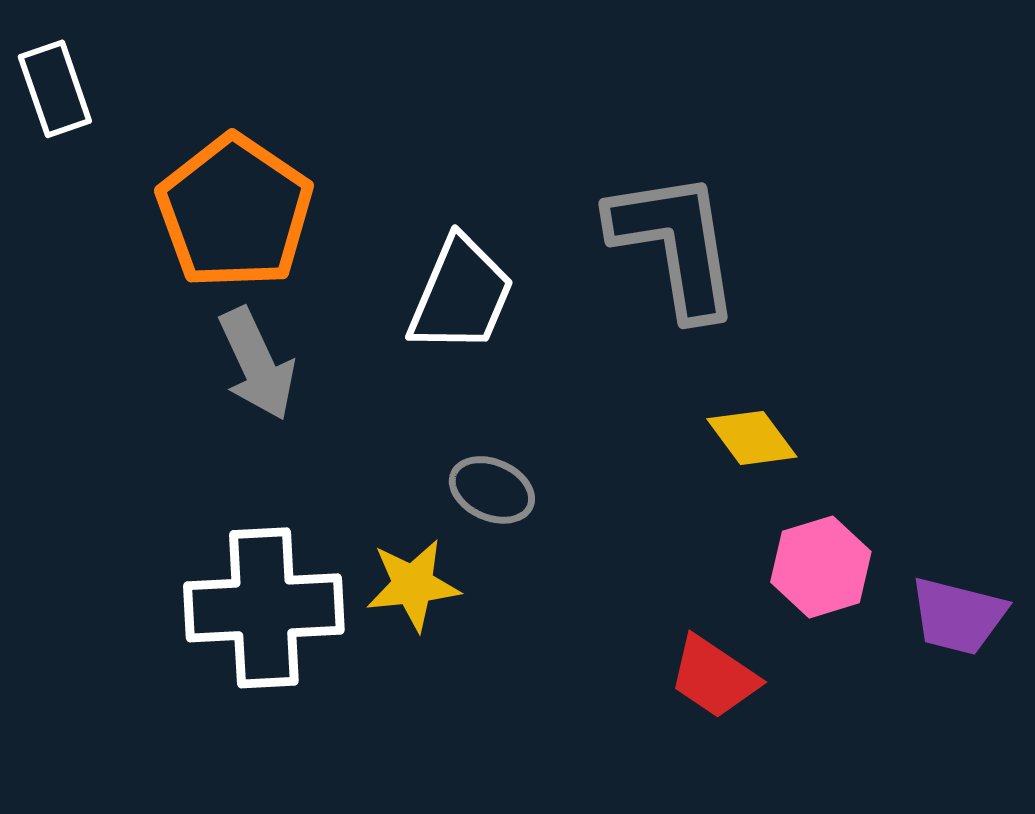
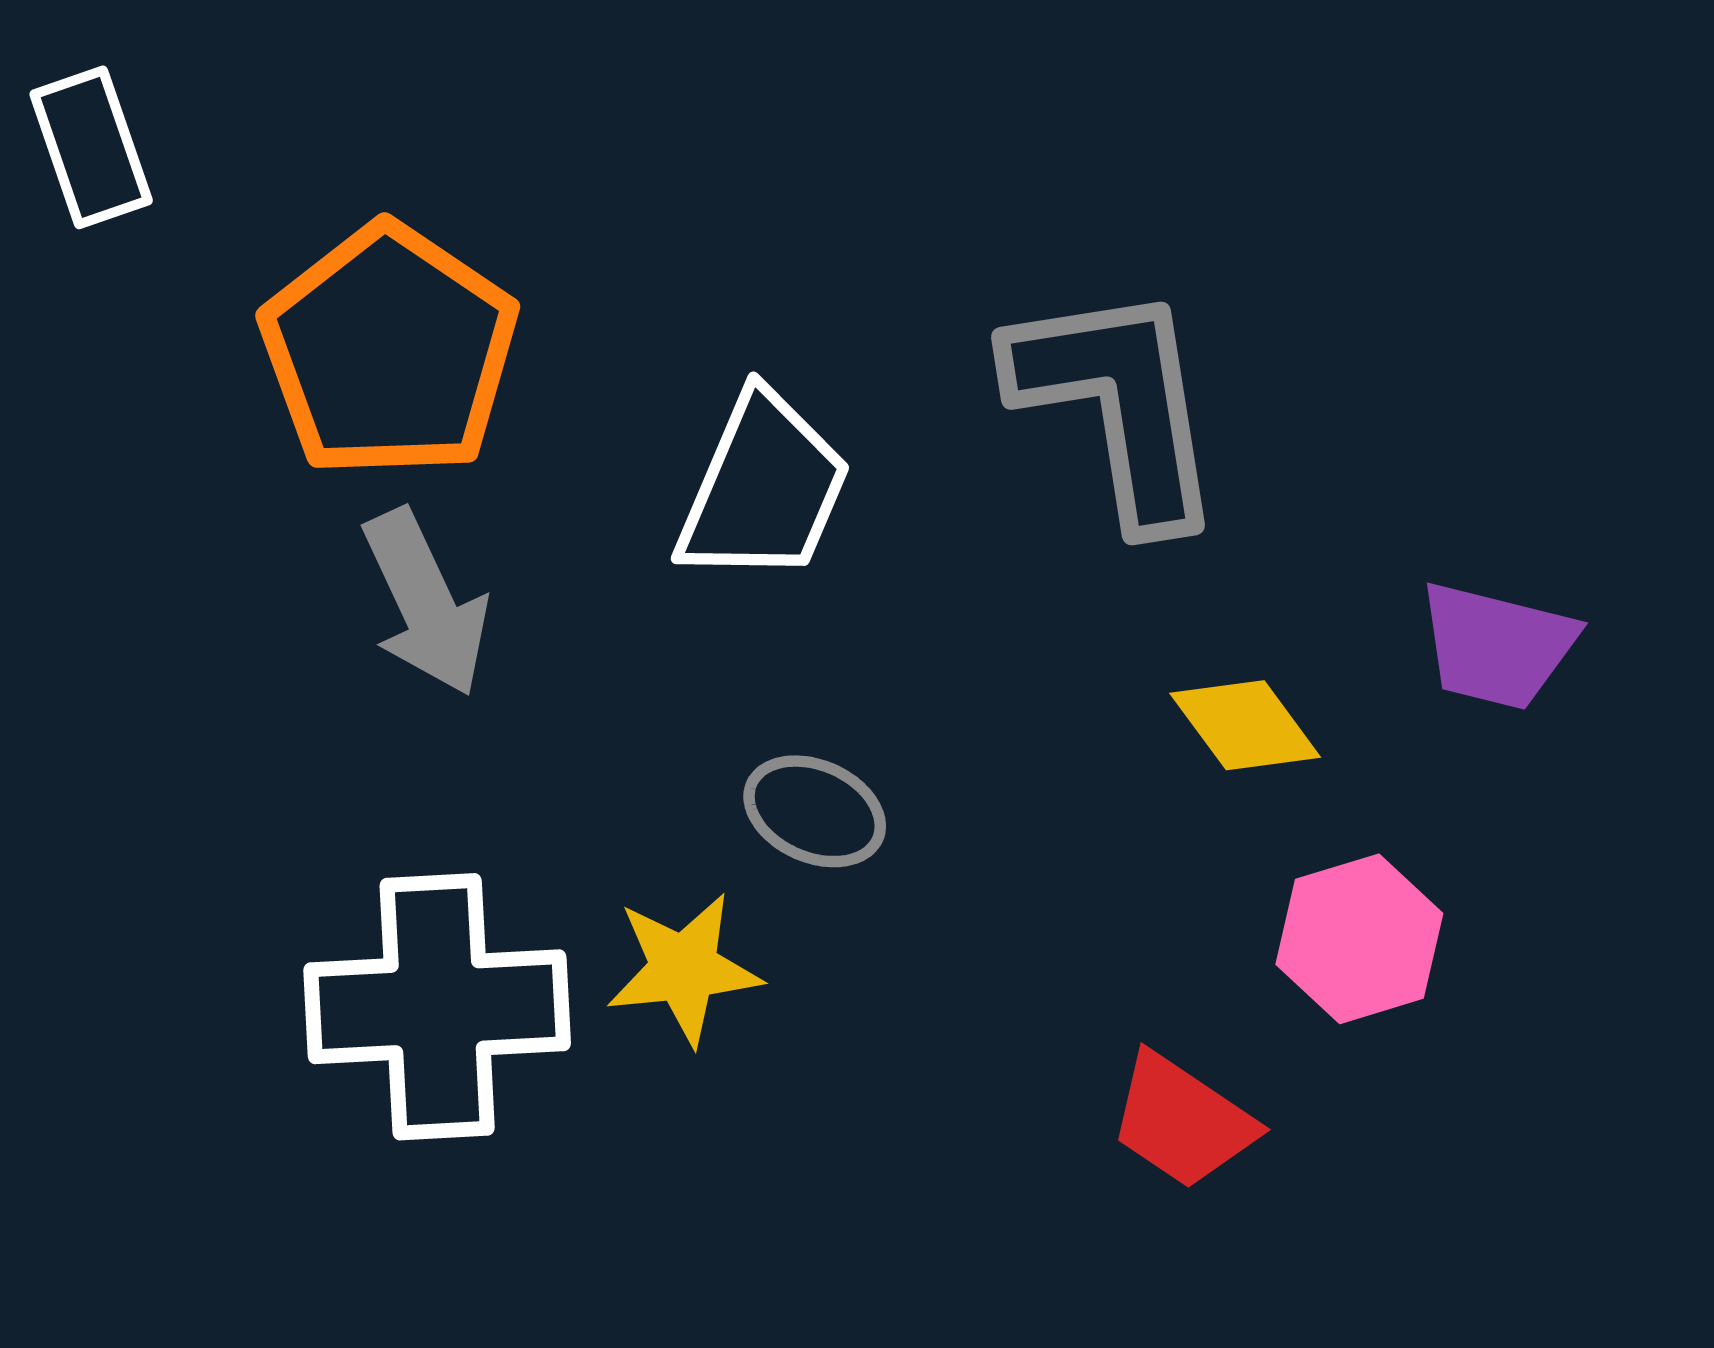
purple trapezoid: (958, 616) -> (1497, 646), moved

